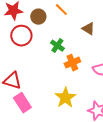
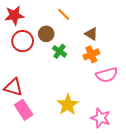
brown circle: (38, 17) -> (46, 34), moved
orange cross: (72, 63) -> (91, 54), moved

